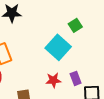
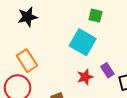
green square: (75, 25) -> (96, 16), turned -32

